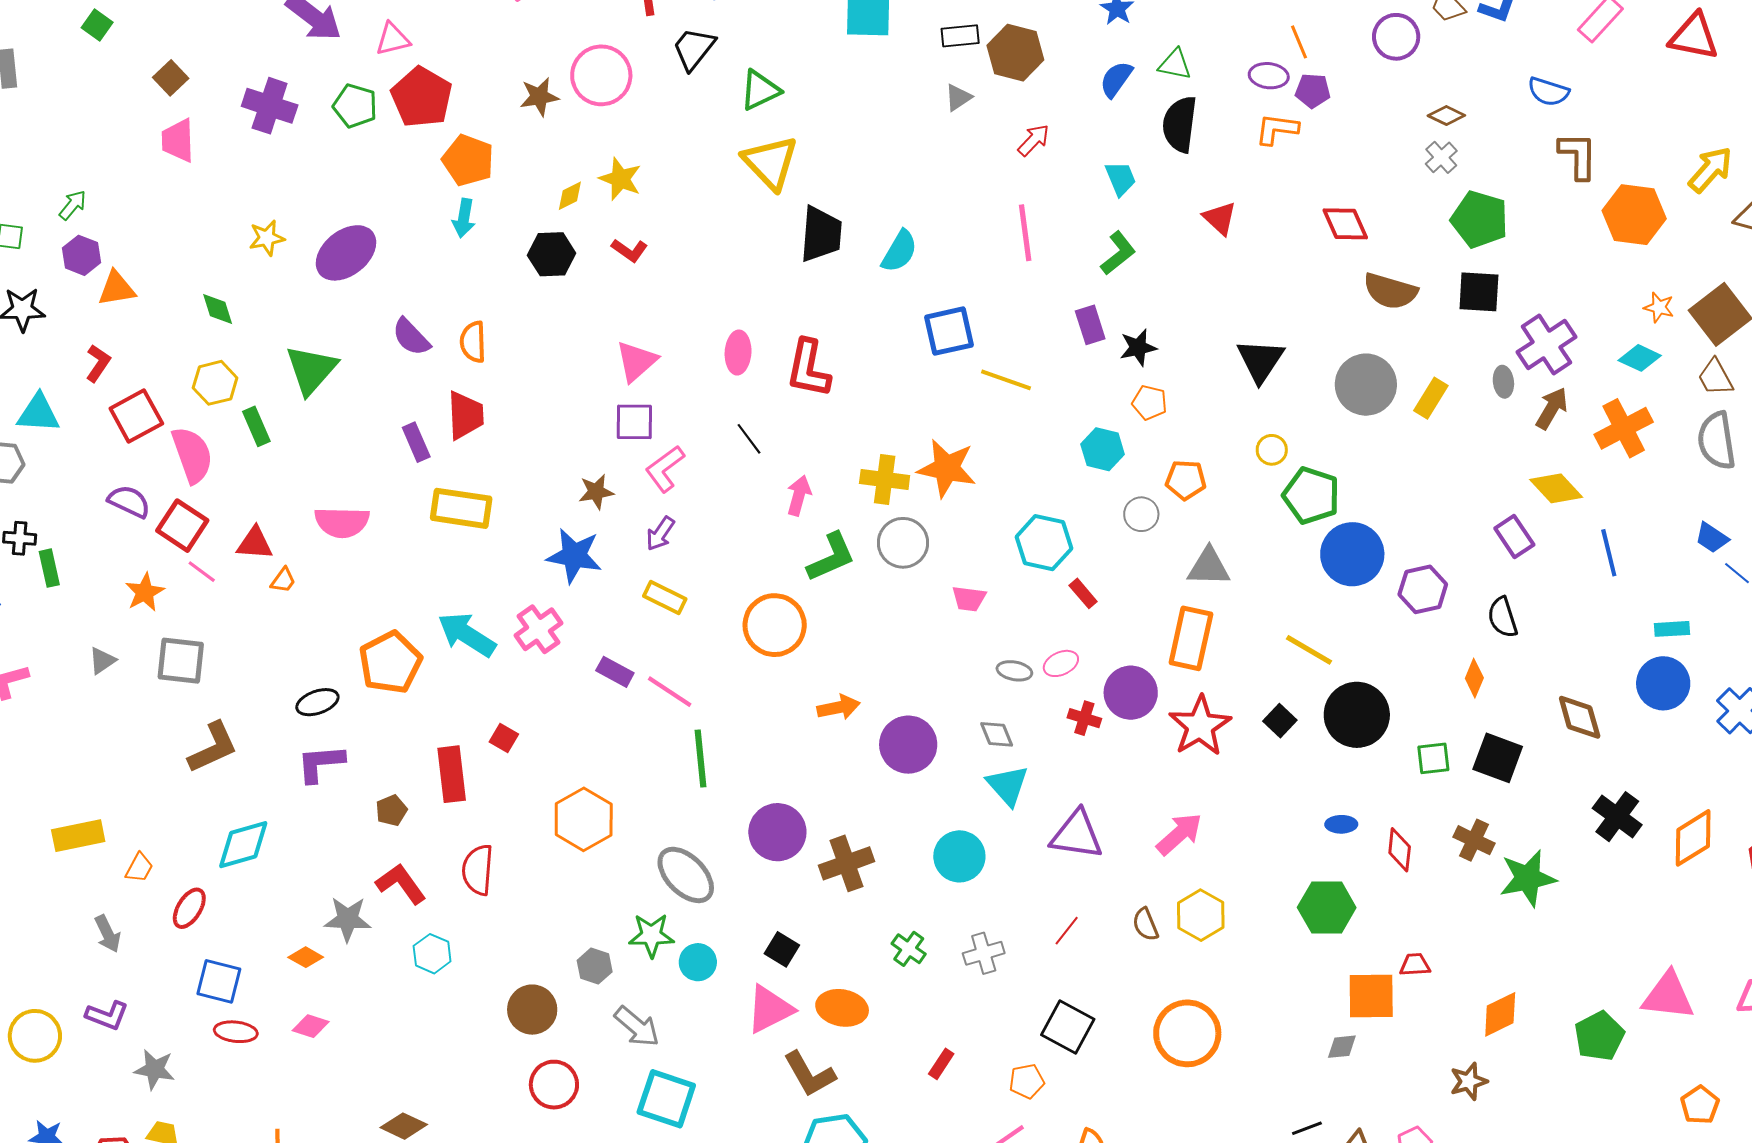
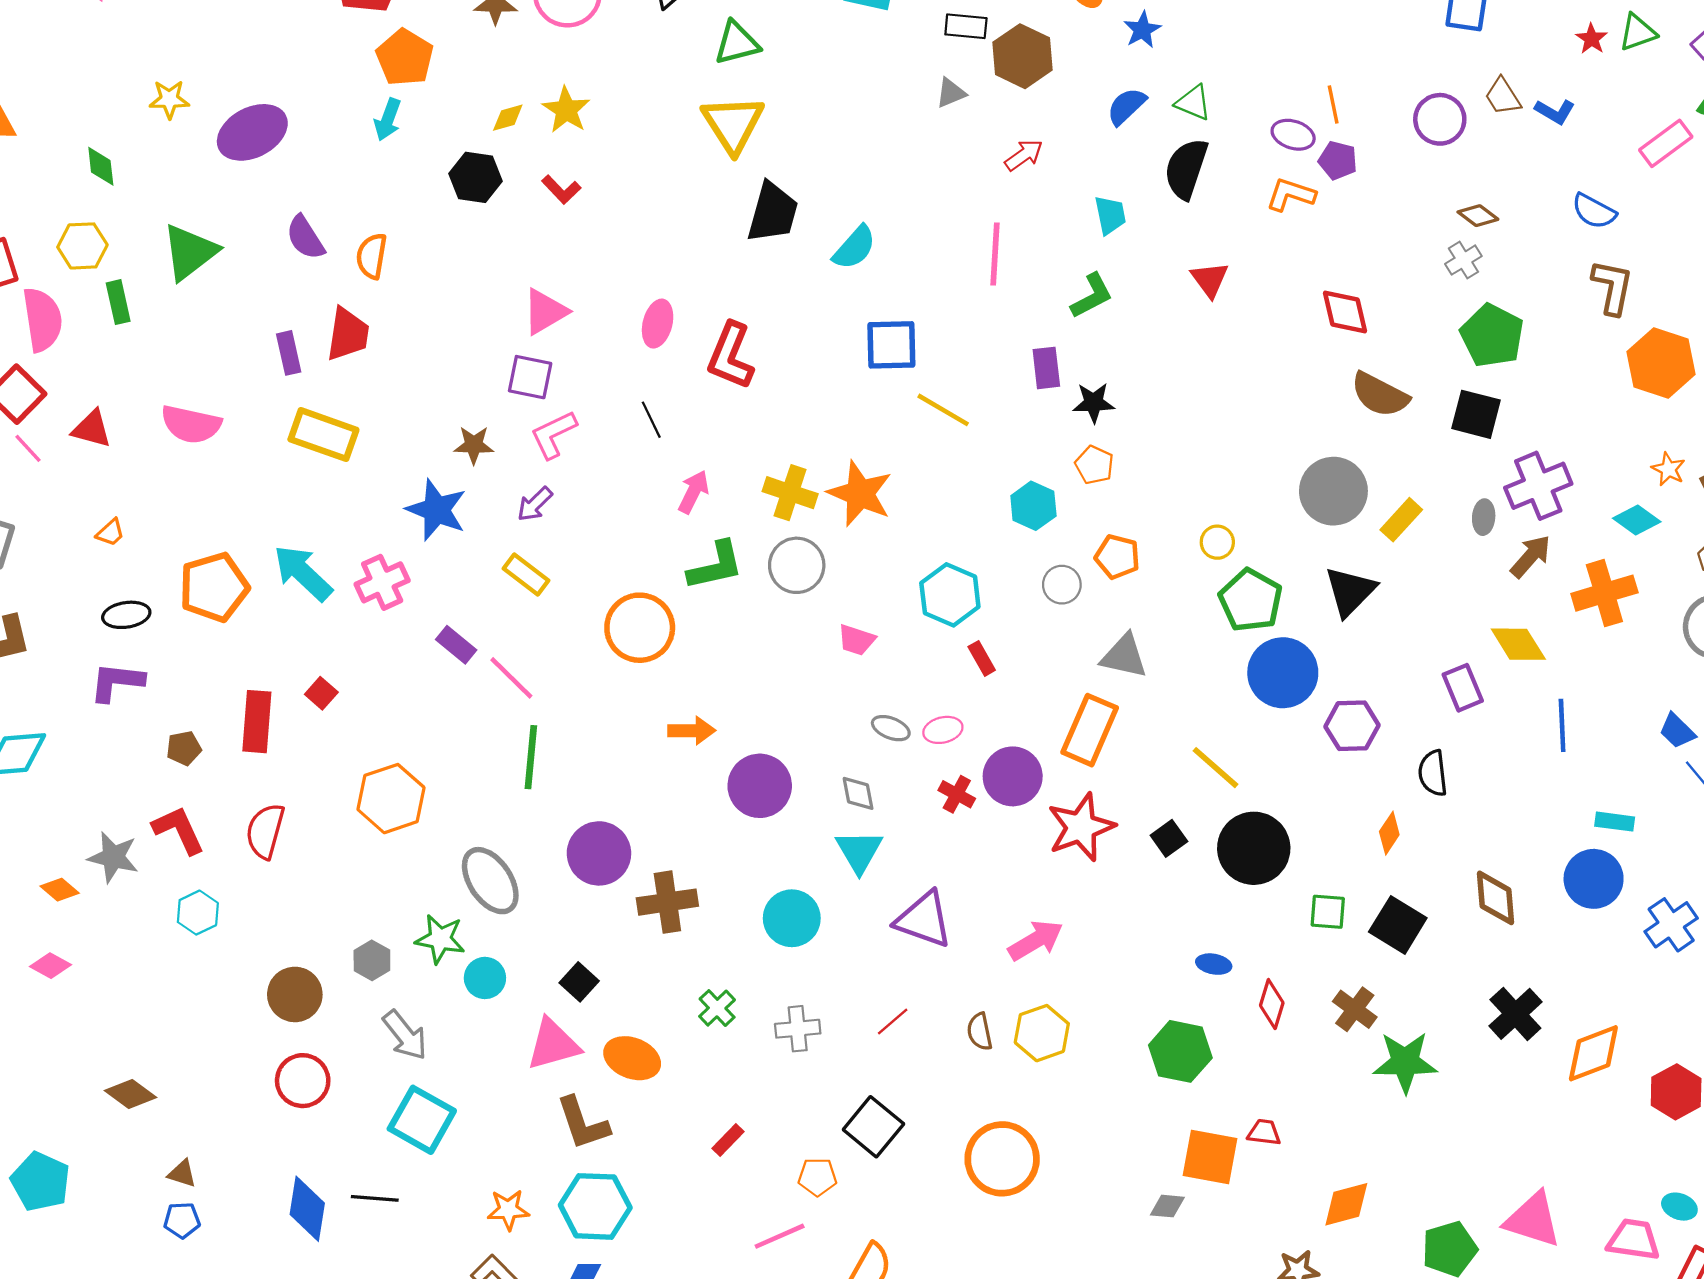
black triangle: (1260, 361) -> (1350, 591), moved
orange trapezoid: (283, 580) -> (110, 533), moved

